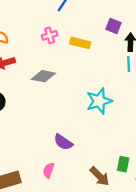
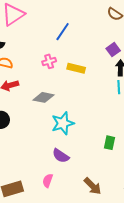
purple square: (113, 26) -> (113, 50), moved, turned 32
cyan star: (99, 101) -> (63, 123), moved
green rectangle: (123, 164) -> (109, 143), moved

